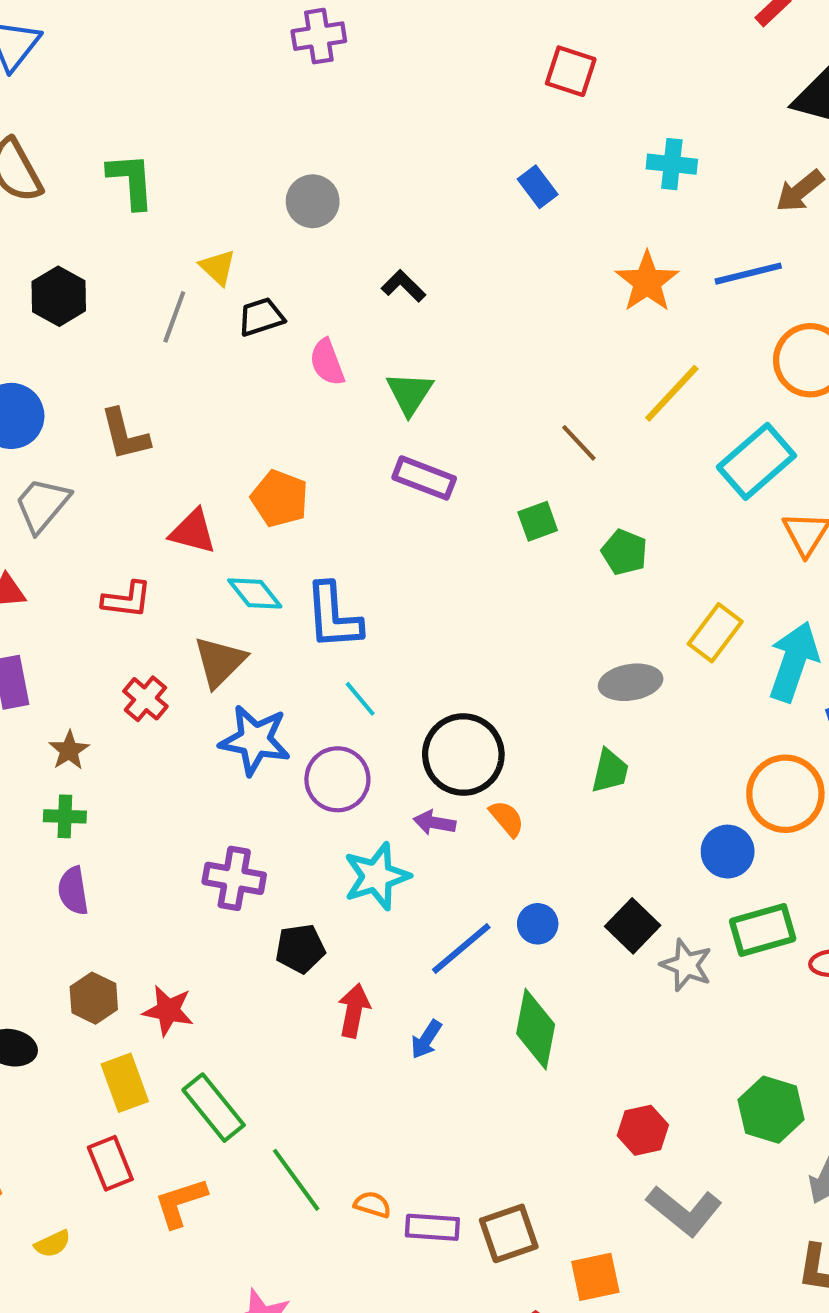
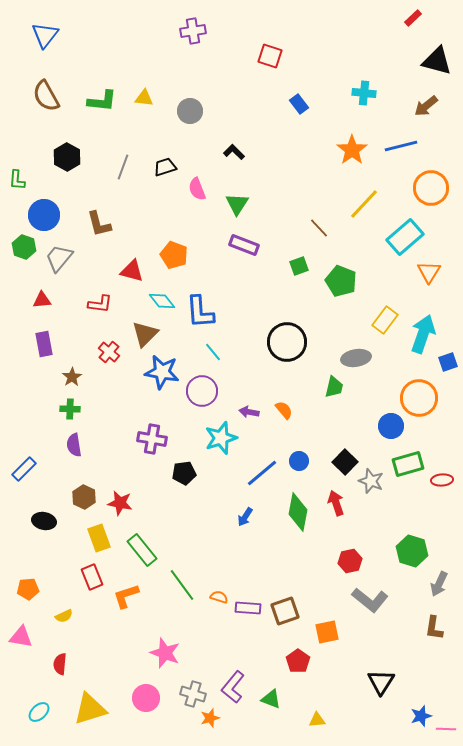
red square: (571, 71) -> (270, 56), moved
green L-shape: (131, 181) -> (102, 101), turned 100
yellow triangle: (218, 267) -> (144, 98), moved, turned -36
green pentagon: (624, 552) -> (341, 281), size x1.4
gray ellipse: (631, 682) -> (356, 358), moved
black circle: (463, 755) -> (287, 342), moved
red arrow: (354, 1011) -> (336, 503), moved, turned -30

